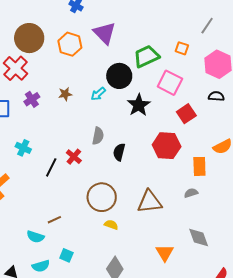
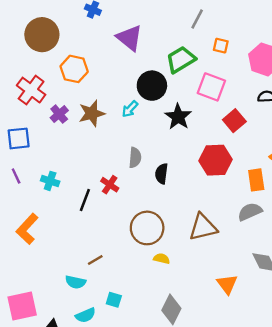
gray line: (207, 26) -> (197, 19), moved
brown circle: (29, 38) -> (42, 35), moved
orange hexagon: (70, 44) -> (74, 69), moved
brown star: (65, 94) -> (92, 113), size x1.6
purple cross: (32, 99) -> (59, 114), moved
gray semicircle: (191, 193) -> (250, 212), size x1.5

